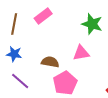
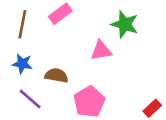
pink triangle: (81, 53) -> (101, 51), moved
brown semicircle: (50, 62) -> (56, 75), moved

